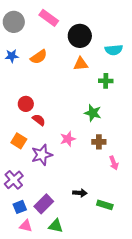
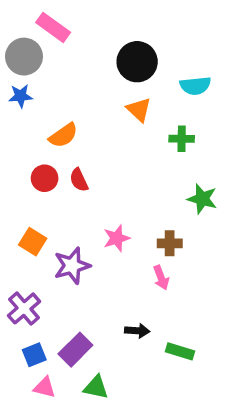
pink rectangle: (49, 18) -> (53, 27), moved
gray circle: (14, 22) -> (24, 57), moved
orange semicircle: (39, 57) -> (63, 135), moved
orange triangle: (81, 64) -> (139, 110), turned 49
green star: (93, 113) -> (202, 199), moved
red semicircle: (39, 120) -> (79, 180), moved, turned -152
pink arrow: (114, 163) -> (161, 278), moved

